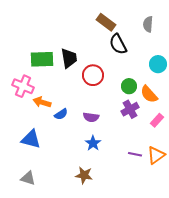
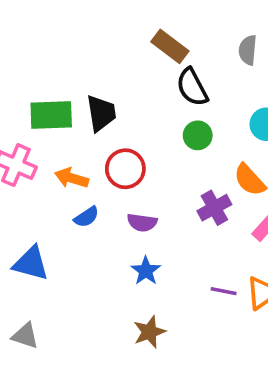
red circle: (93, 75) -> (125, 169), moved
green circle: (129, 86) -> (198, 135), moved
orange arrow: (42, 102) -> (72, 178), moved
brown star: (84, 175) -> (149, 332), moved, turned -30

